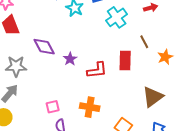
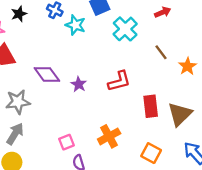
red rectangle: (125, 60) -> (151, 106), moved
red L-shape: (97, 70) -> (119, 81), moved
orange cross: (90, 107) -> (109, 136), turned -30

